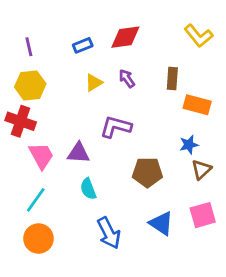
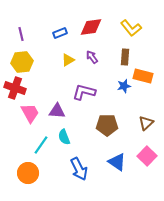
yellow L-shape: (199, 36) -> (131, 28), moved
blue star: (189, 145) -> (124, 86), moved
cyan line: (36, 200) -> (41, 145), moved
pink square: (203, 215) -> (147, 156), turned -30

